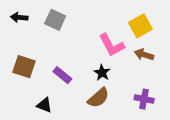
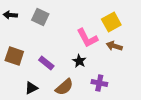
brown semicircle: (98, 98) -> (64, 87), moved
purple cross: (144, 99) -> (99, 83), moved
black triangle: (44, 105) -> (31, 88), turned -48

